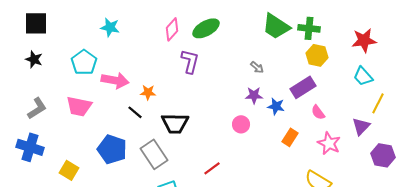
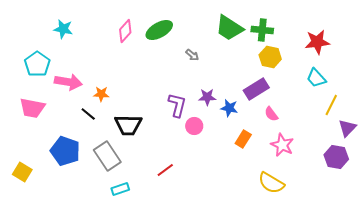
purple L-shape: (190, 61) -> (177, 105), moved
gray arrow: (257, 67) -> (192, 55), moved
purple triangle: (361, 126) -> (347, 128), moved

